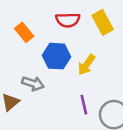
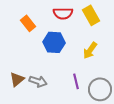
yellow arrow: (86, 65) -> (90, 50), moved
gray arrow: (33, 83) -> (38, 81), moved

